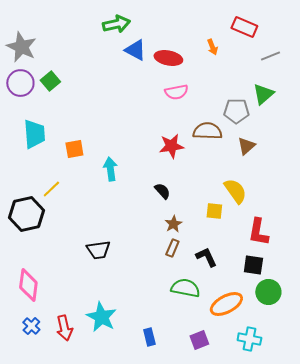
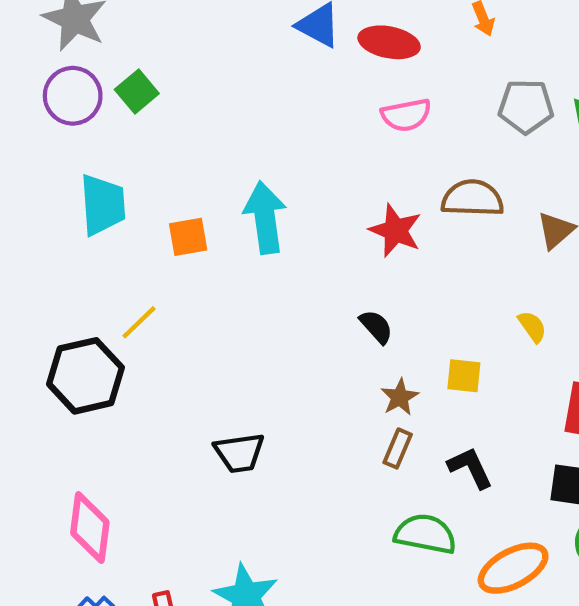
gray pentagon: (236, 111) -> (526, 106), moved
red star: (171, 146) -> (395, 230), turned 30
cyan arrow: (110, 169) -> (265, 218), moved, size x1.4
yellow semicircle: (235, 191) -> (532, 327), size x0.6
yellow square: (214, 211) -> (464, 376), moved

